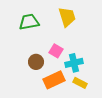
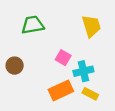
yellow trapezoid: (67, 17) -> (91, 26), moved
brown circle: (36, 62) -> (15, 66), moved

